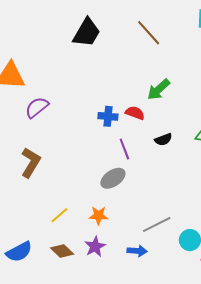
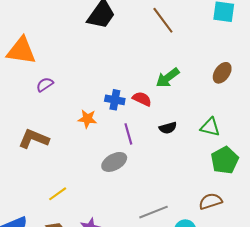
purple semicircle: (37, 107) -> (45, 85), size x0.7
brown L-shape: (31, 163) -> (34, 139), turned -104
orange star: (99, 215) -> (87, 119), moved

